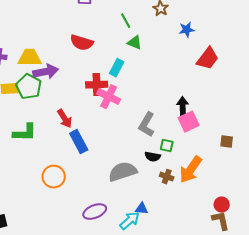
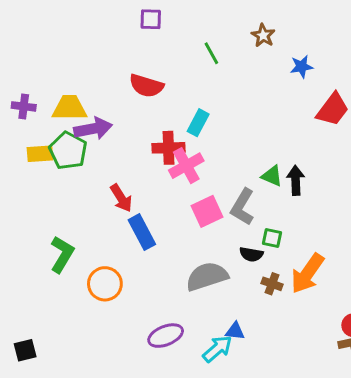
green triangle: (135, 43) -> (272, 176), moved
pink cross: (109, 97) -> (186, 166), turned 35
pink square: (189, 122) -> (207, 211), moved
green L-shape: (25, 133) -> (62, 254), moved, turned -60

